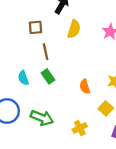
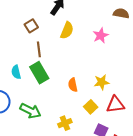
brown square: (36, 27) -> (31, 26), turned -32
green rectangle: (48, 76) -> (39, 73), size x1.5

